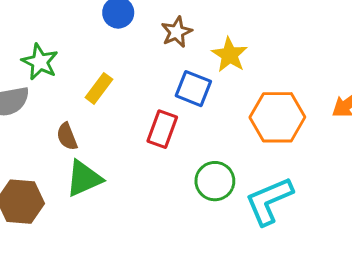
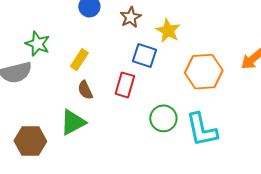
brown semicircle: (67, 136) -> (85, 90), moved
cyan L-shape: (269, 201) -> (202, 130), turned -75

